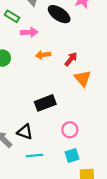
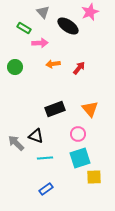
orange triangle: (83, 78) -> (90, 109), moved
cyan square: (72, 155) -> (80, 158), size x1.5

